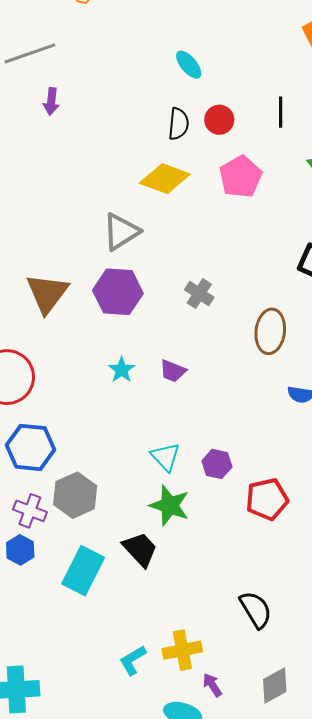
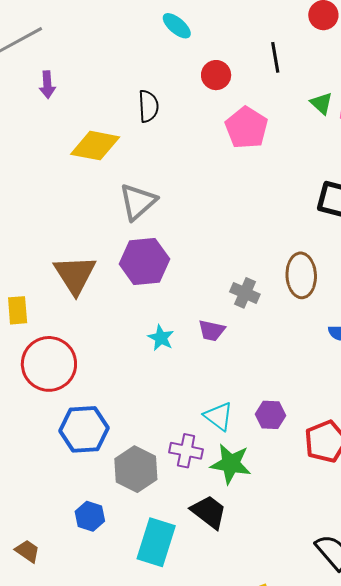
black semicircle: (178, 124) -> (148, 106), moved
yellow diamond: (165, 179) -> (95, 146), moved
gray cross: (199, 294) -> (245, 293), moved
purple cross: (30, 511) -> (186, 451), moved
blue hexagon: (20, 550) -> (90, 516), moved

